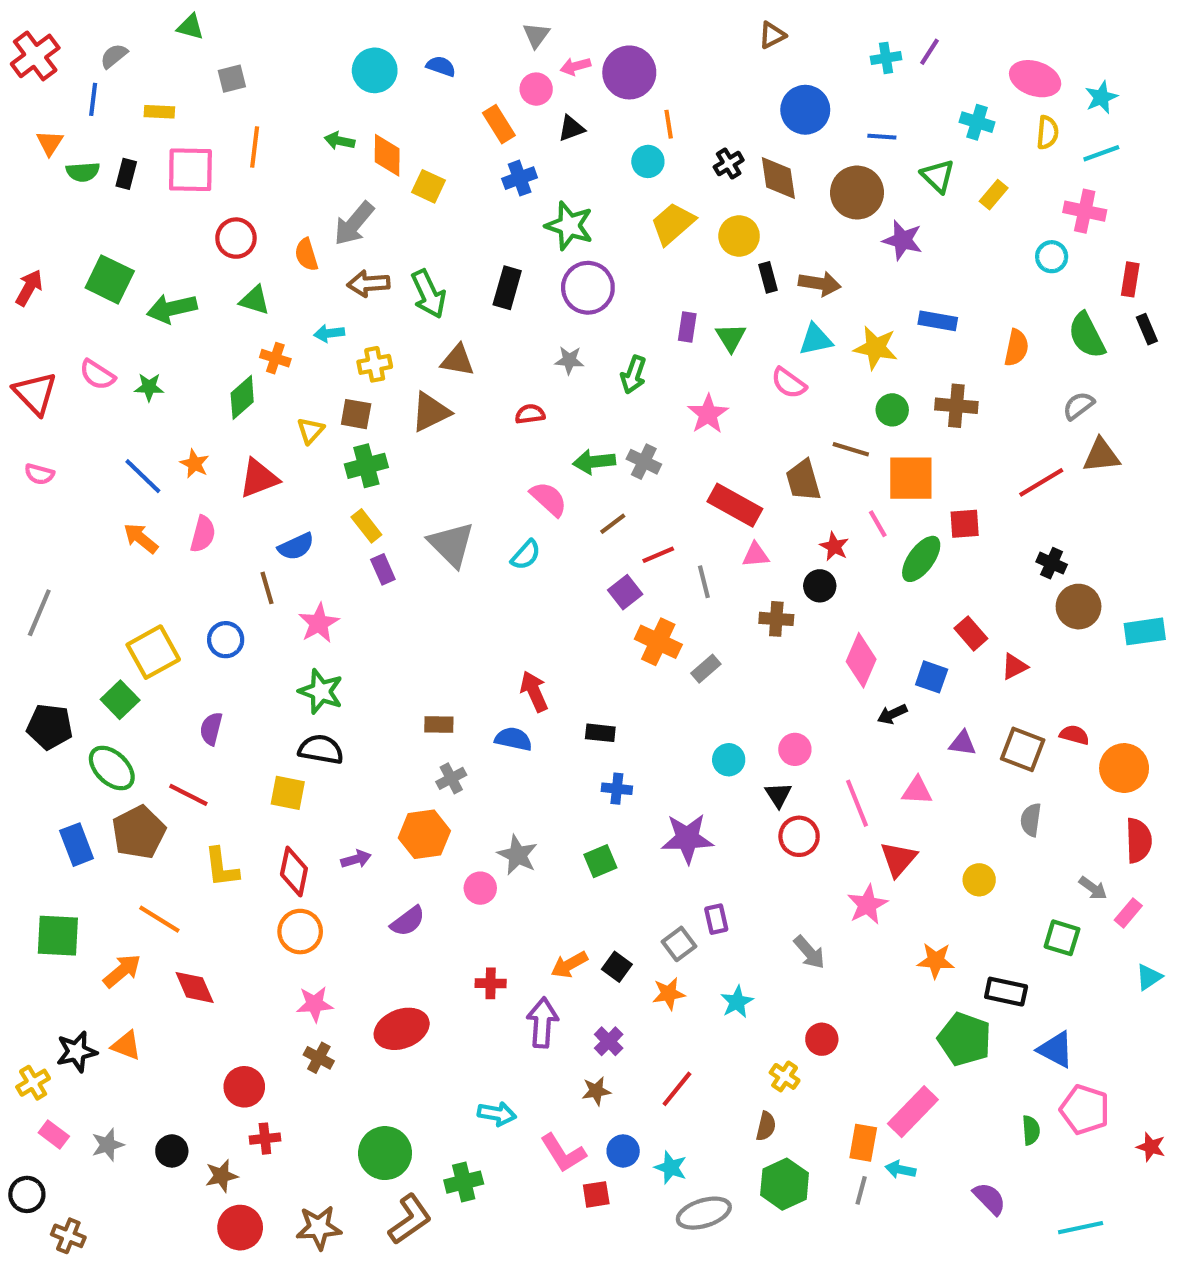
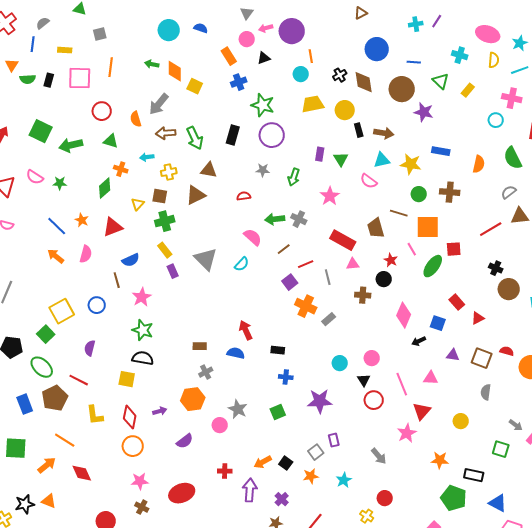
yellow trapezoid: (673, 224) -> (313, 104), turned 30

